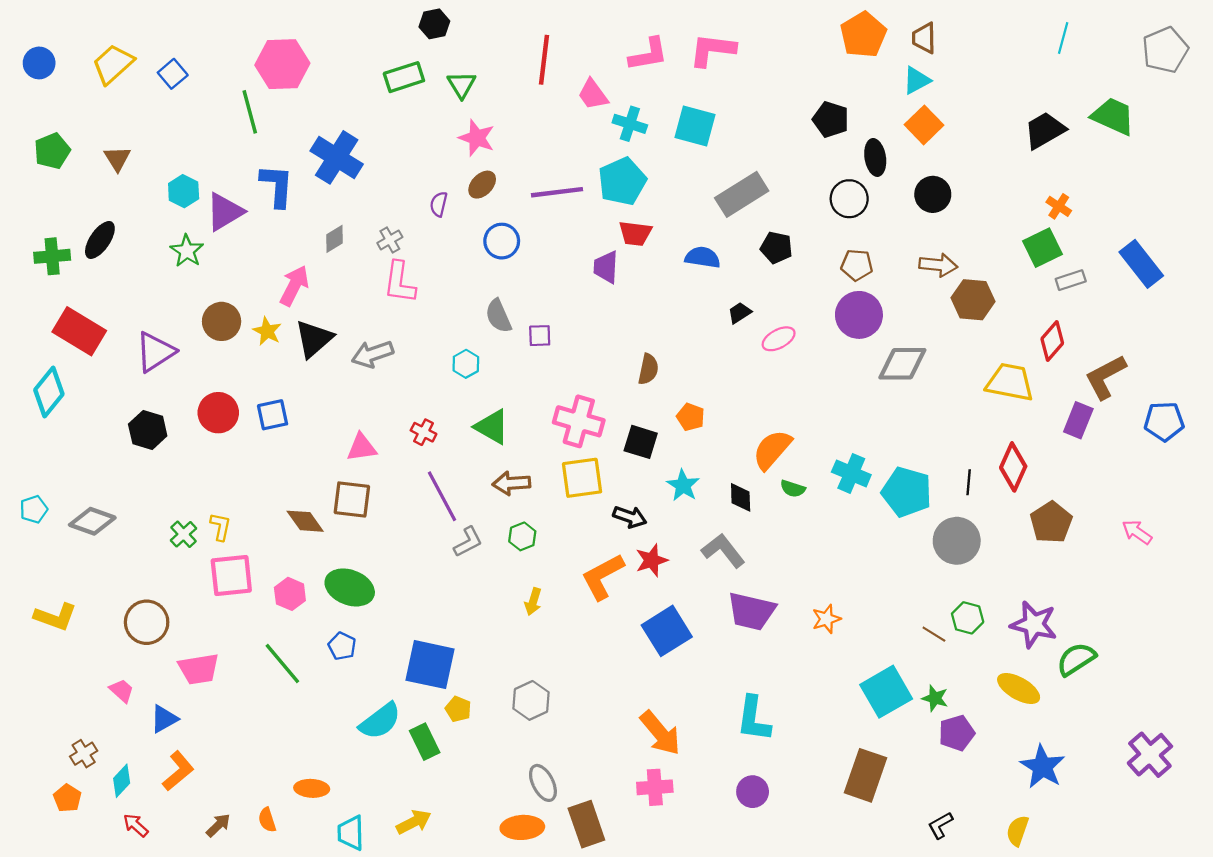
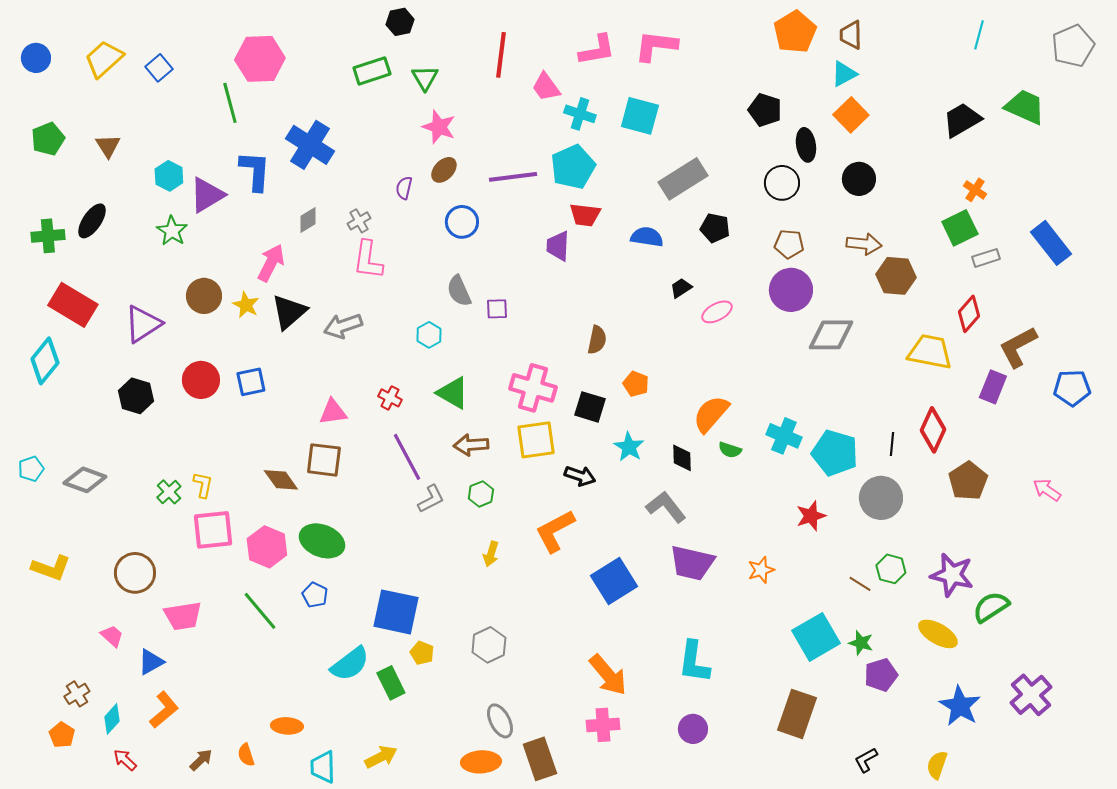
red star: (652, 560) -> (811, 516), moved
pink hexagon: (290, 594) -> (267, 547), size x1.4
purple cross: (1150, 755) -> (1031, 695), moved

